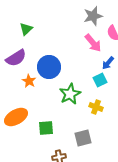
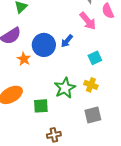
blue arrow: (108, 63) -> (67, 41), moved
green star: (70, 94) -> (65, 88), moved
gray square: (83, 138) -> (93, 115), moved

